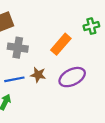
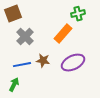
green cross: (91, 26) -> (78, 14), moved
gray cross: (18, 48) -> (25, 37), turned 36

